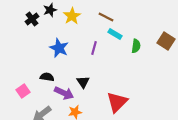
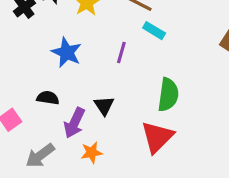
green semicircle: (136, 46) -> (168, 95), moved, size x1.5
purple arrow: (64, 93) -> (74, 123), turned 90

